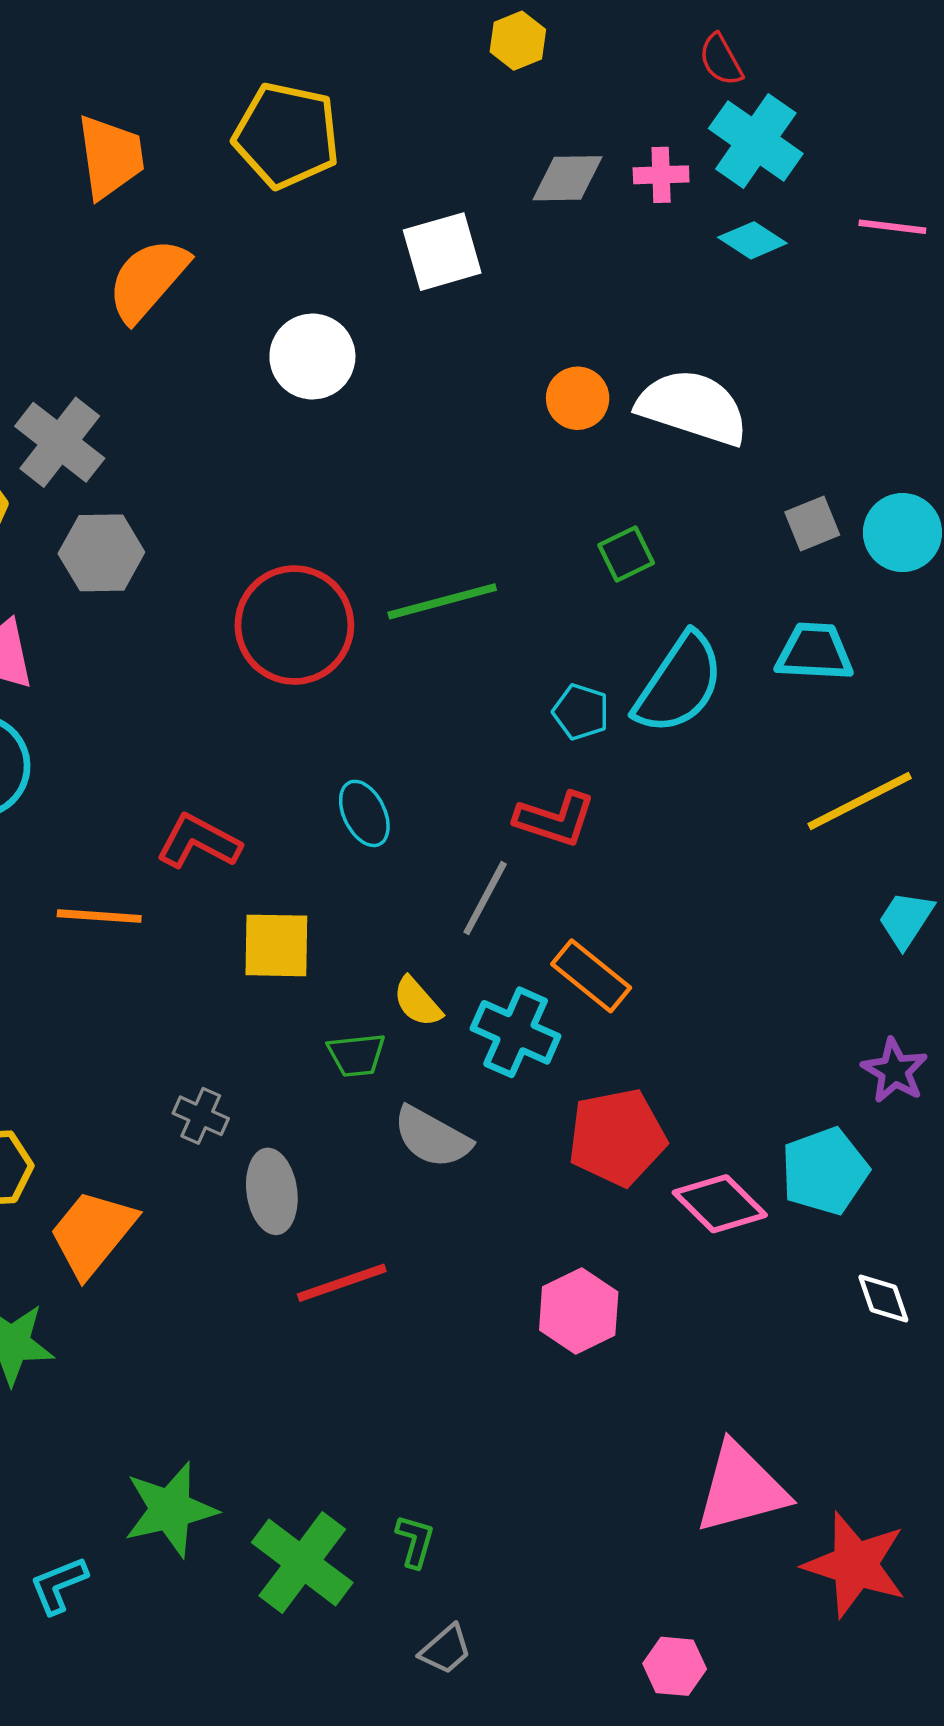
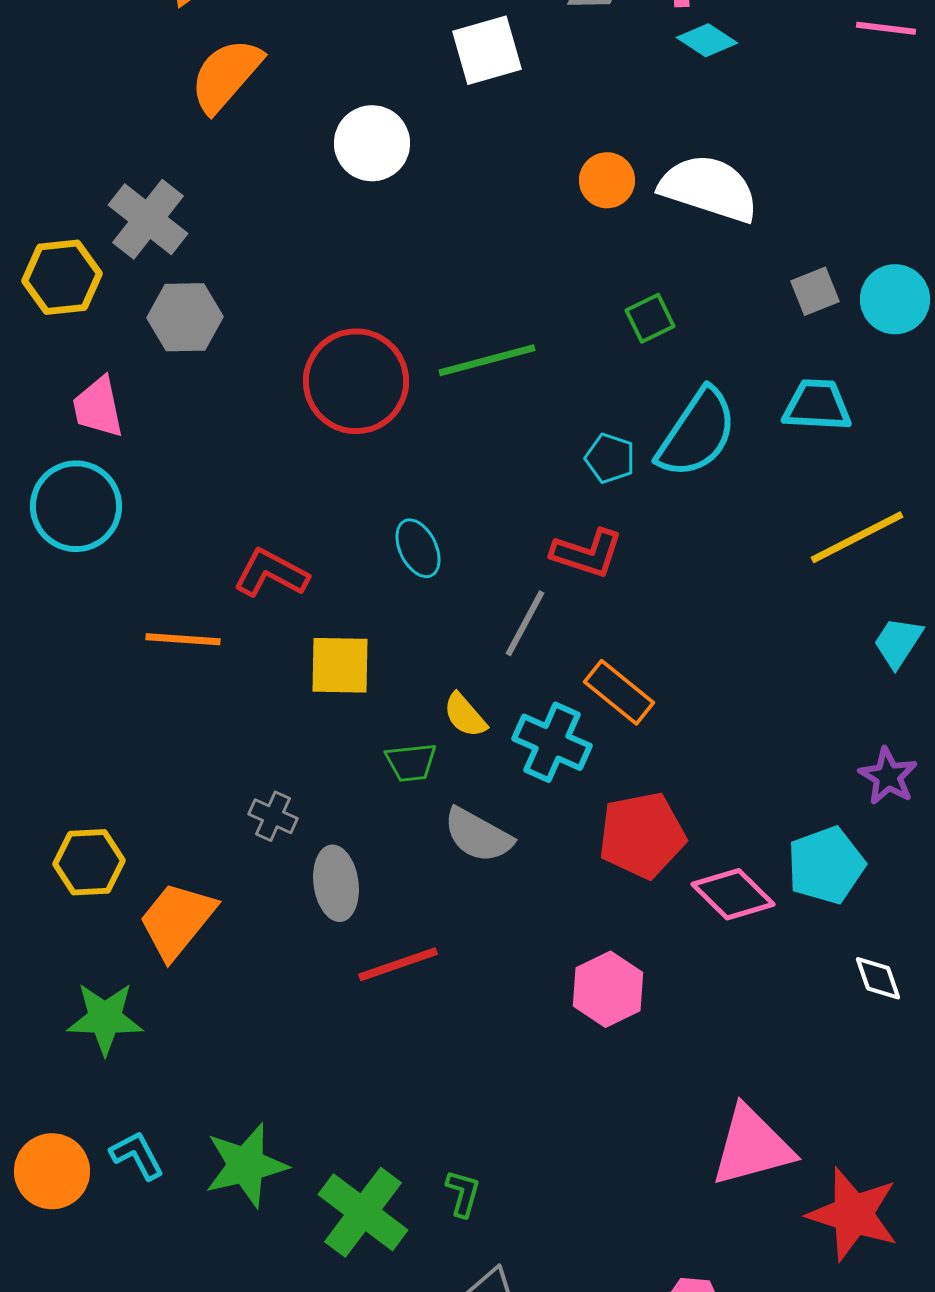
cyan diamond: (752, 240) -> (707, 40), moved
cyan L-shape: (59, 1585) -> (137, 1155), moved, turned 84

